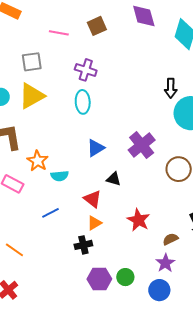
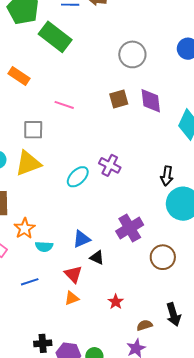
brown square: (97, 26) -> (119, 99), moved
purple cross: (86, 70) -> (110, 165), moved
cyan ellipse: (83, 102) -> (78, 177), turned 40
blue triangle: (96, 148) -> (82, 239), moved
red star: (138, 220) -> (116, 302), size x0.7
black cross: (83, 245) -> (43, 343), moved

